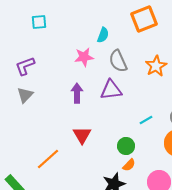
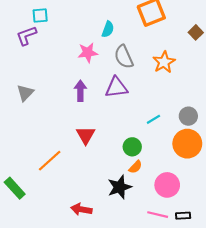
purple L-shape: (25, 66) -> (26, 36), moved

